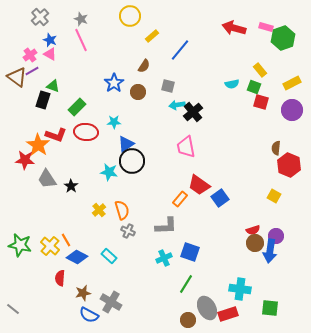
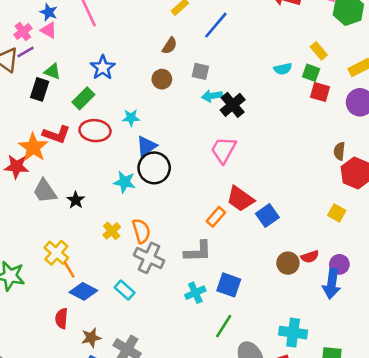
blue star: (114, 83) -> (103, 68), moved
pink trapezoid: (186, 147) -> (224, 150), turned 40
gray cross: (128, 231) -> (149, 258), size x1.6
brown circle: (255, 243) -> (288, 263), moved
yellow cross: (50, 246) -> (56, 253), moved

